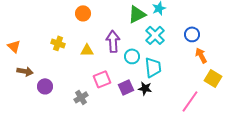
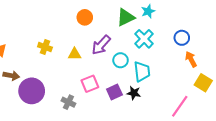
orange circle: (83, 13) -> (85, 17), moved
purple arrow: (113, 41) -> (101, 45), turned -135
purple circle: (45, 86) -> (32, 91), size x1.6
gray cross: (81, 97) -> (68, 102), turned -32

